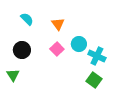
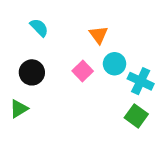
orange triangle: (58, 24) -> (99, 35), moved
green triangle: (13, 75) -> (19, 109), turned 32

